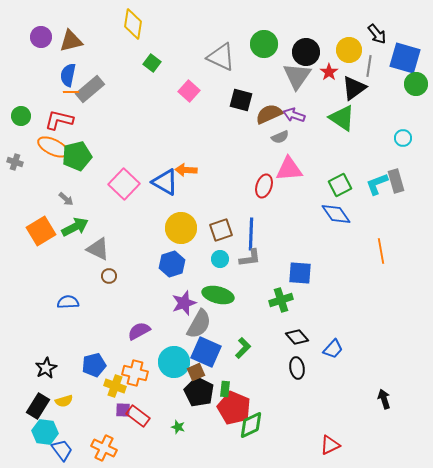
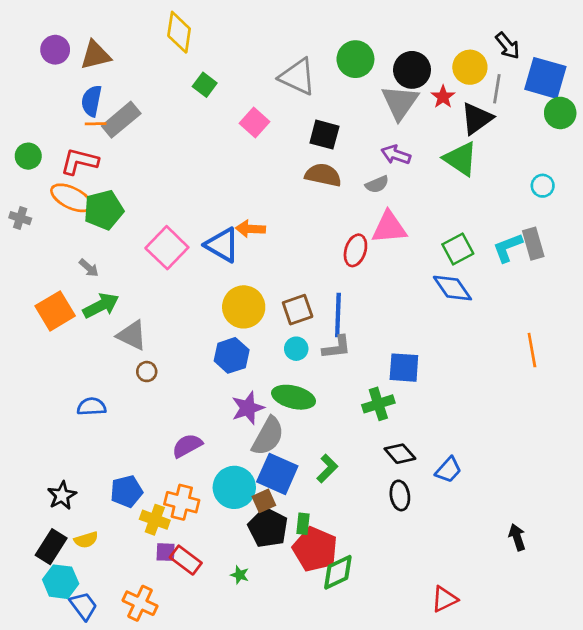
brown semicircle: (269, 114) -> (323, 175), moved, turned 36
orange line: (381, 251) -> (532, 350), moved

